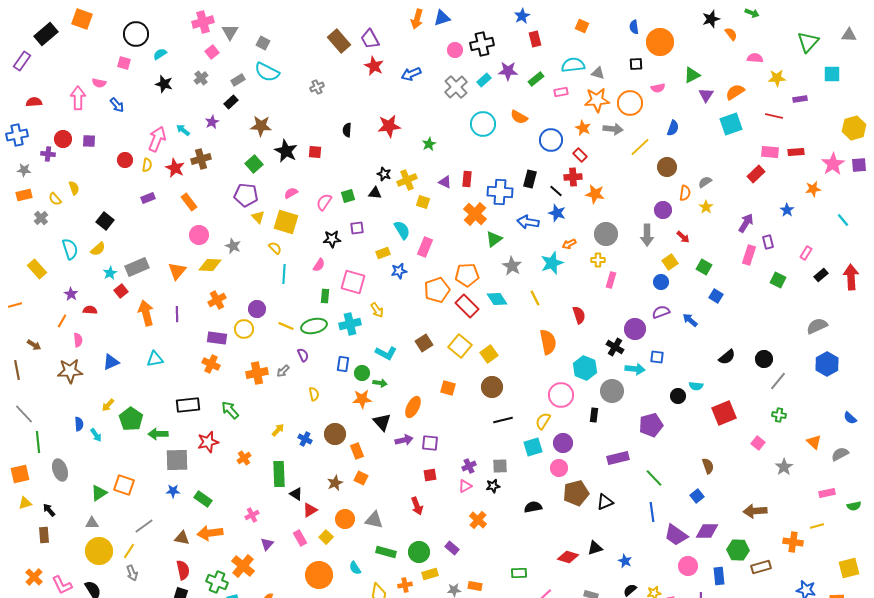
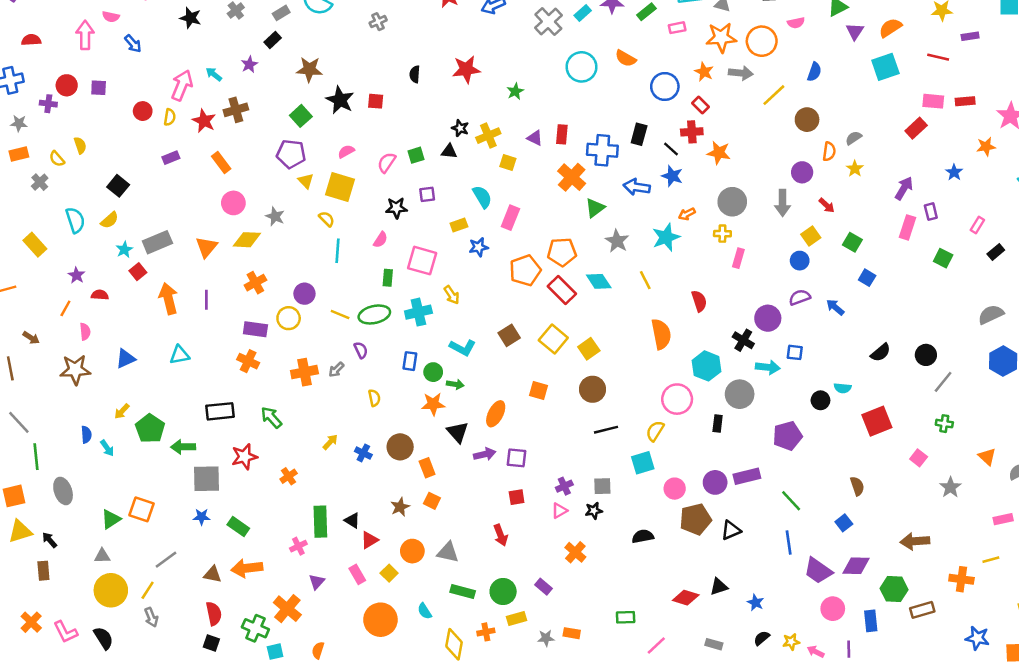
purple circle: (563, 443) -> (715, 482), moved
green rectangle: (279, 474) -> (320, 522), moved
yellow triangle: (25, 503) -> (20, 531), size x1.5

